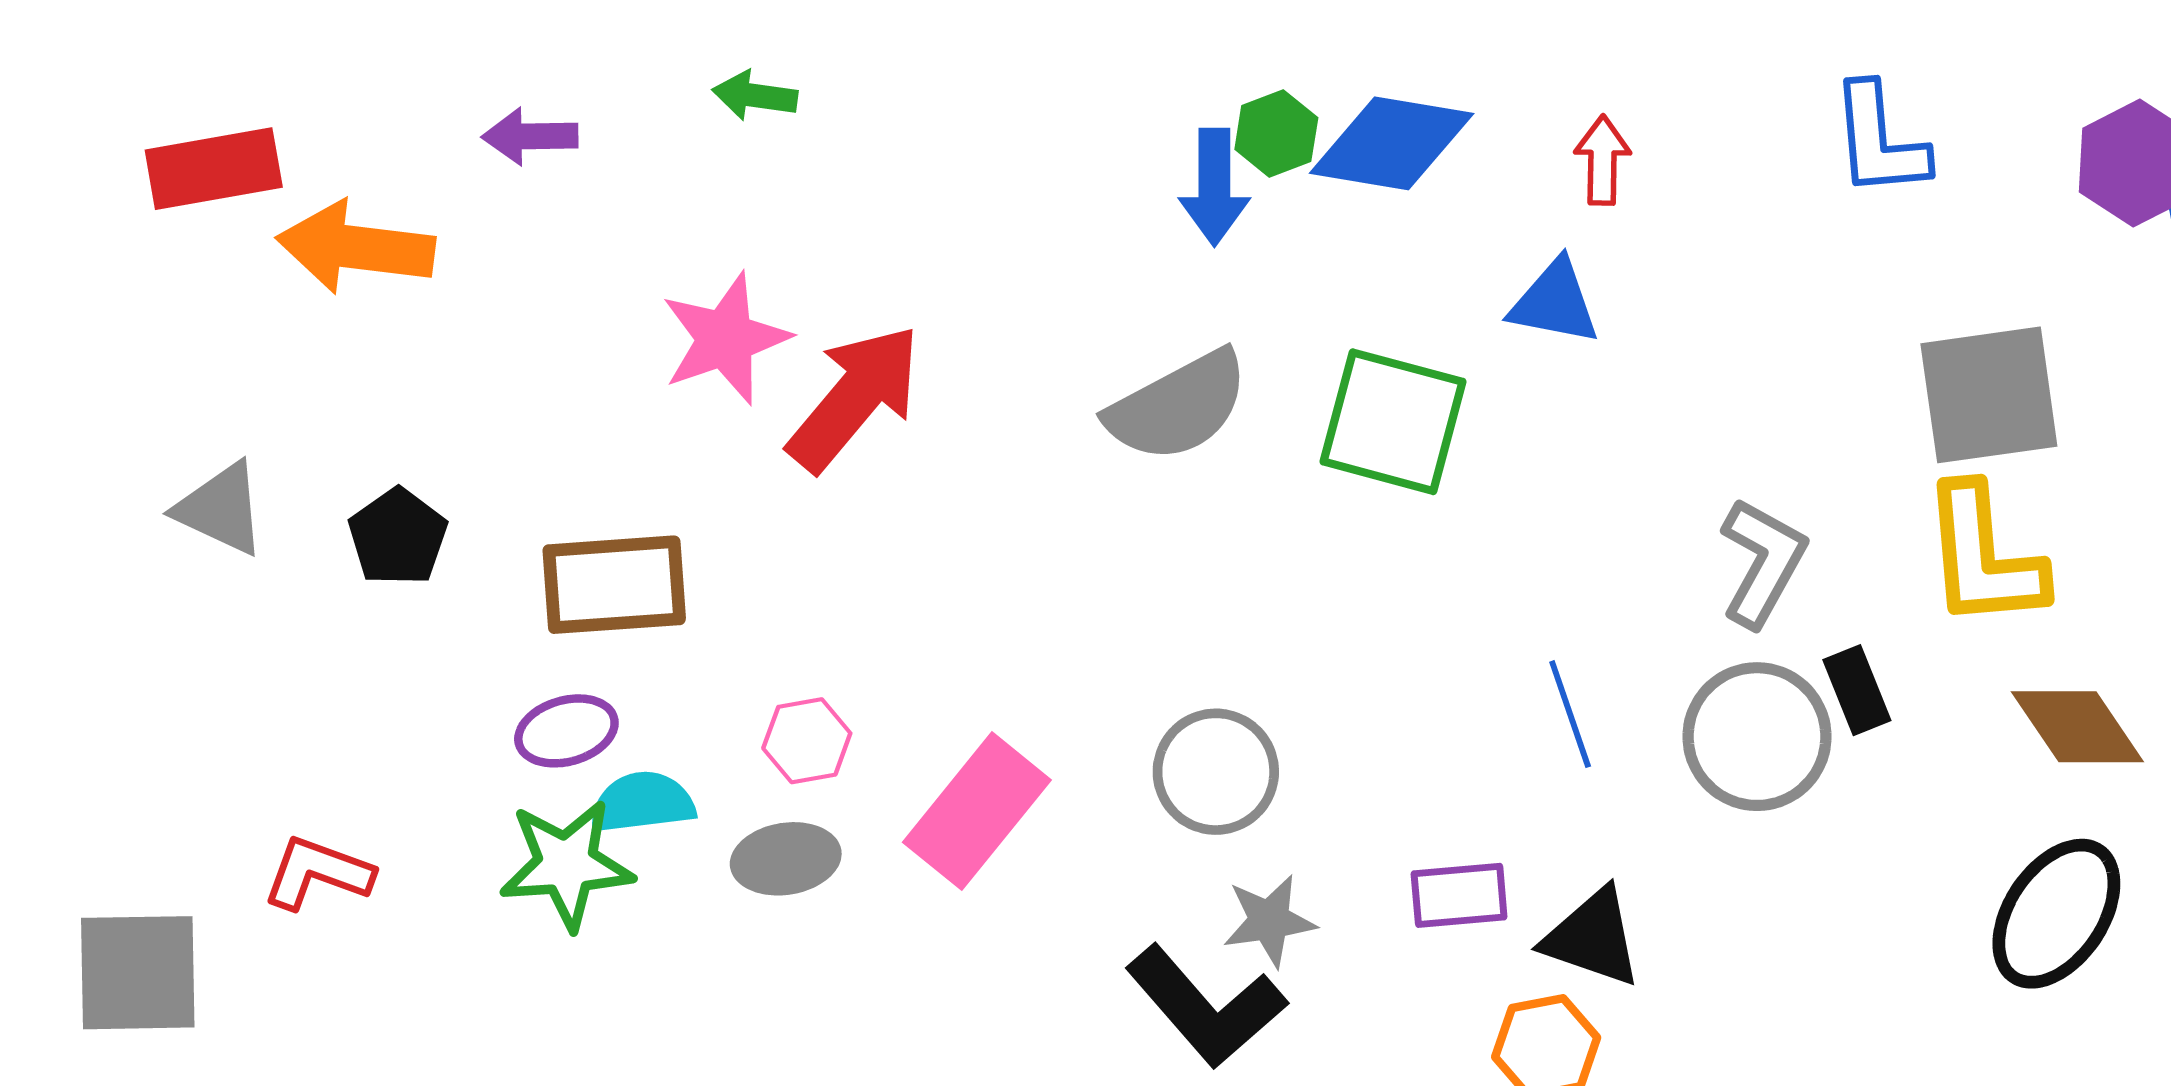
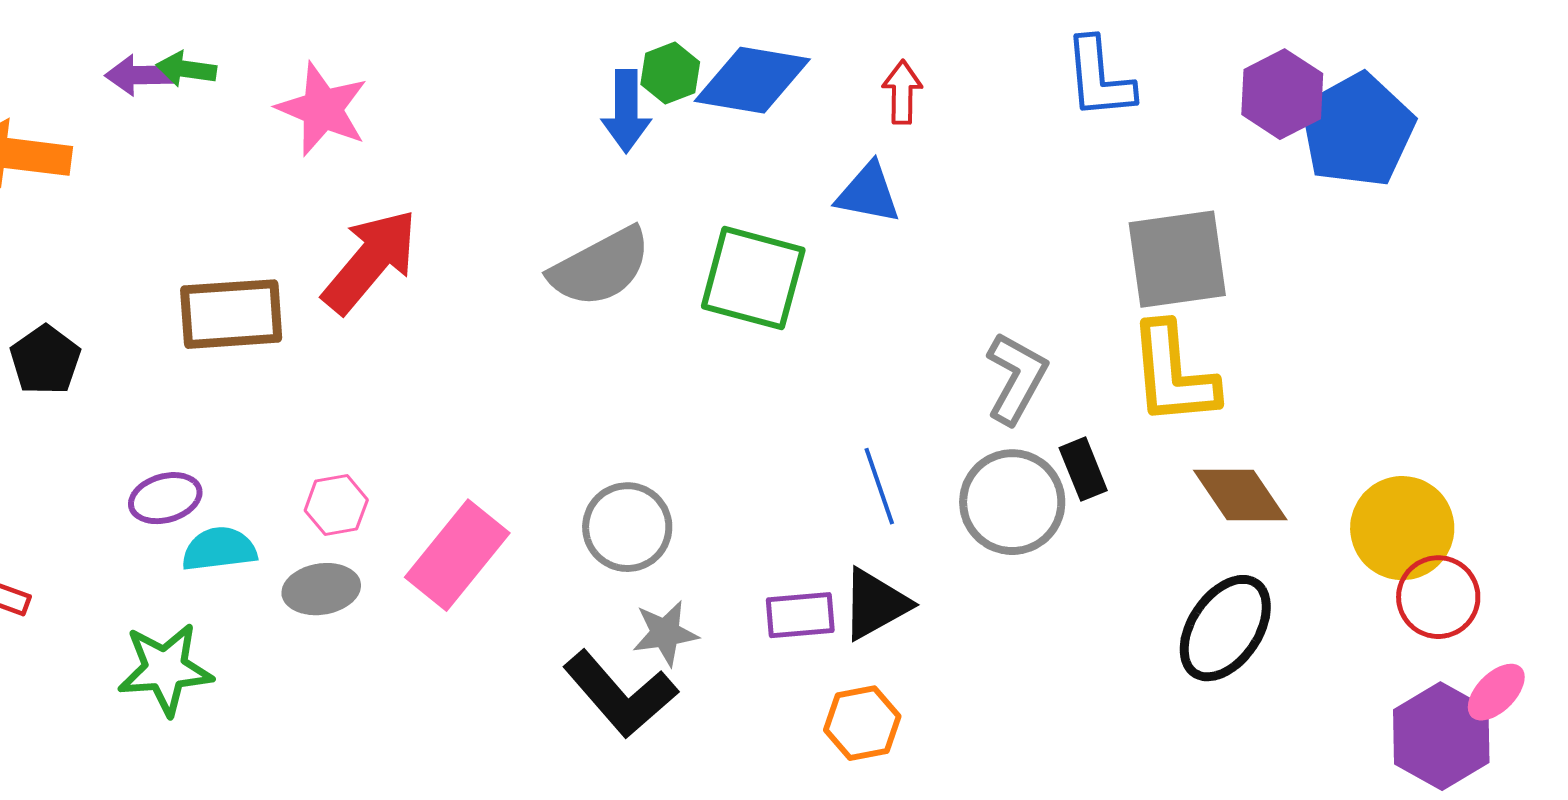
green arrow: (755, 96) -> (186, 69), moved
pink star: (725, 339) -> (322, 109), moved, turned -30
brown rectangle: (614, 585) -> (231, 314), moved
green star: (566, 864) -> (165, 669), moved
black triangle: (1593, 938) -> (875, 604), moved, turned -48

